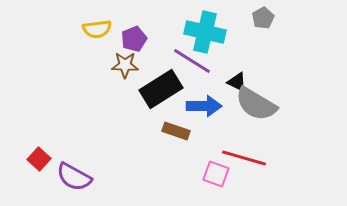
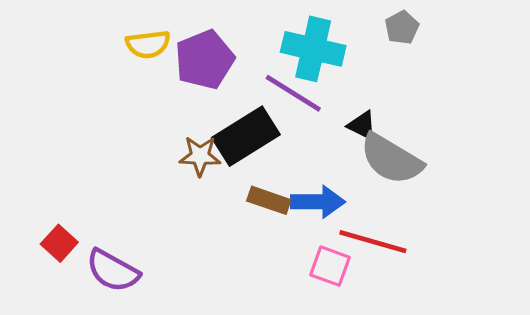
purple pentagon: (134, 39) -> (205, 60), size x1.5
brown star: (125, 65) -> (200, 156), moved
blue arrow: (204, 106) -> (318, 202), moved

